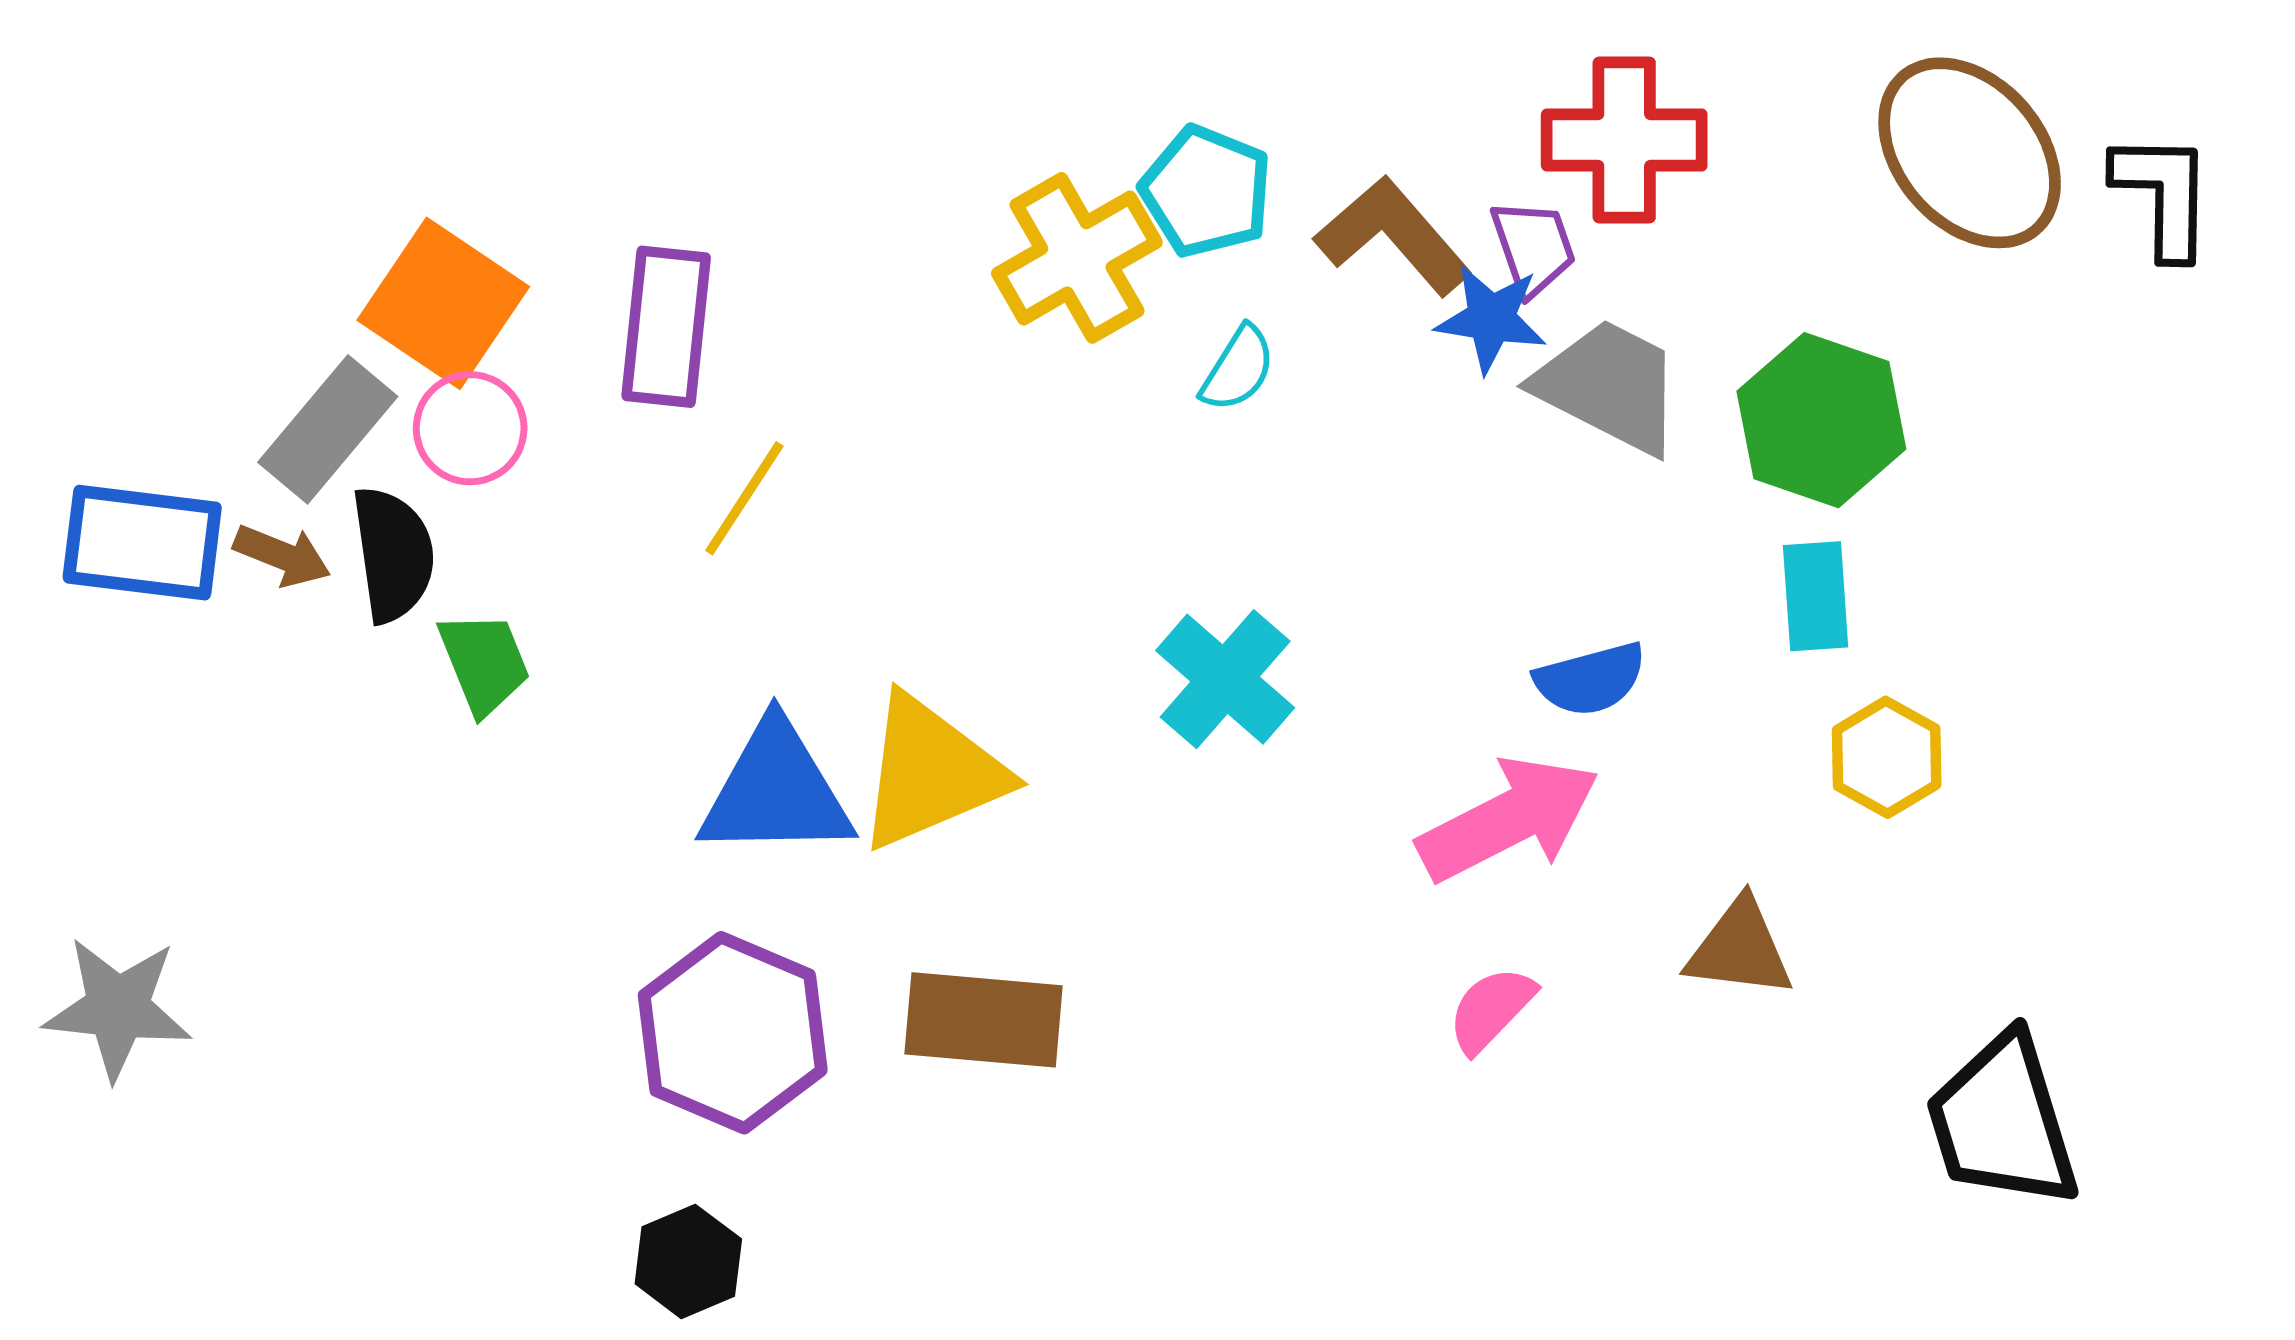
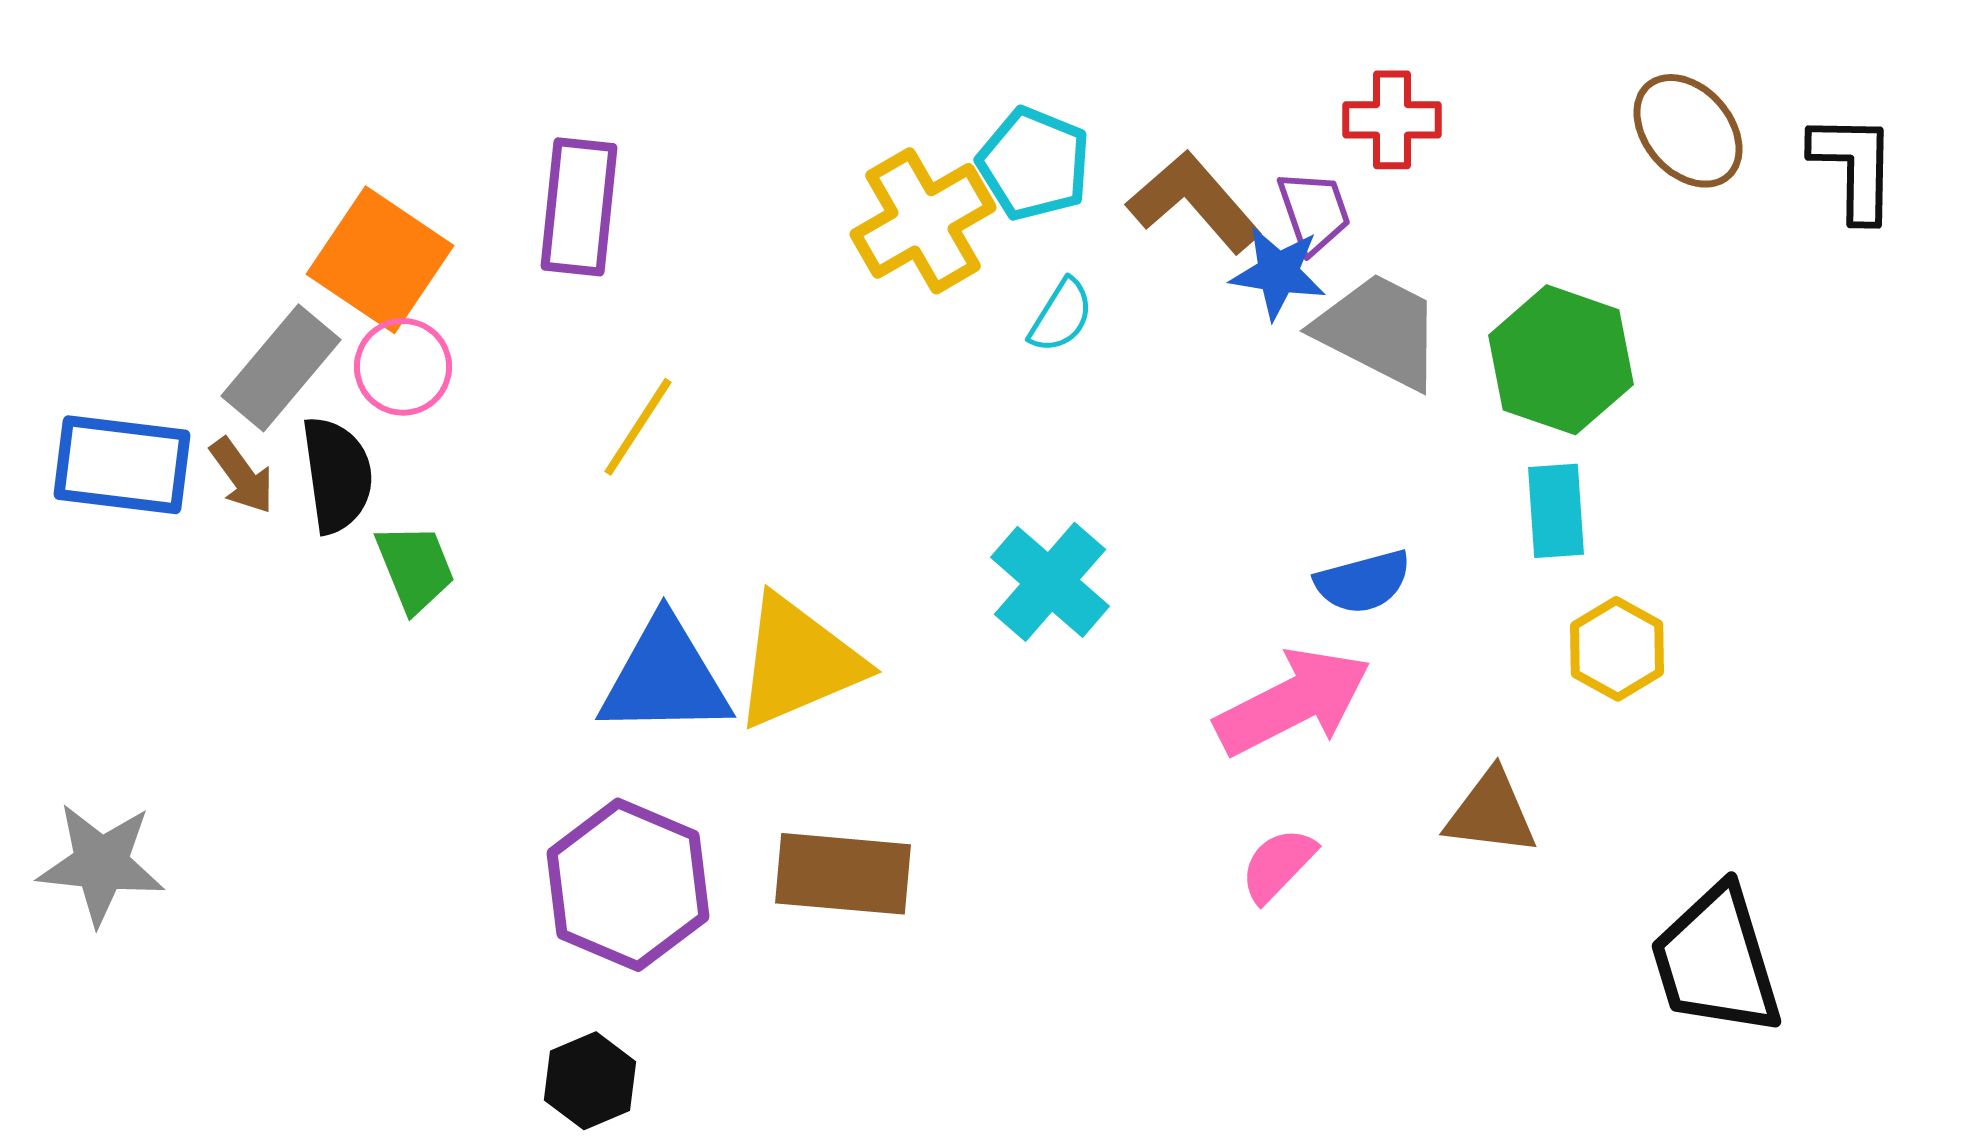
red cross: (1624, 140) -> (1392, 120), size x0.7
brown ellipse: (1970, 153) -> (1688, 131), size x0.7
purple rectangle: (666, 327) -> (579, 207), moved
brown arrow: (282, 555) -> (242, 476), turned 32

